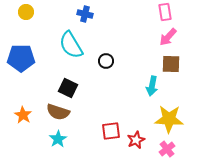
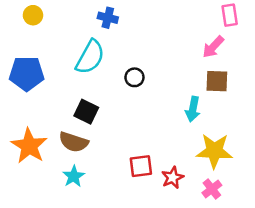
pink rectangle: (165, 12) -> (230, 15), moved
cyan semicircle: (71, 45) -> (90, 57), turned -120
orange star: (23, 115) -> (29, 146), size x1.6

